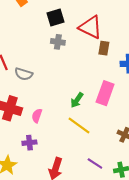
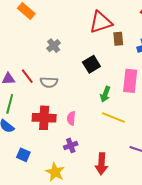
black square: (56, 18) -> (91, 64), moved
red triangle: (90, 27) -> (101, 22), turned -30
gray cross: (58, 42) -> (54, 46), moved, turned -32

